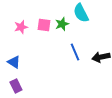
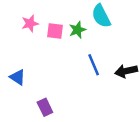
pink star: (21, 27) -> (30, 24), moved
purple rectangle: (16, 86) -> (45, 107), moved

